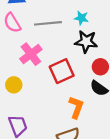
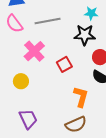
cyan star: (81, 18) -> (91, 13), moved
red square: (62, 71) -> (64, 64), size x0.7

